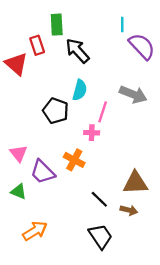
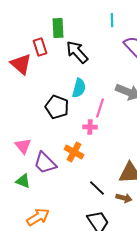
cyan line: (122, 25) -> (112, 20), moved

